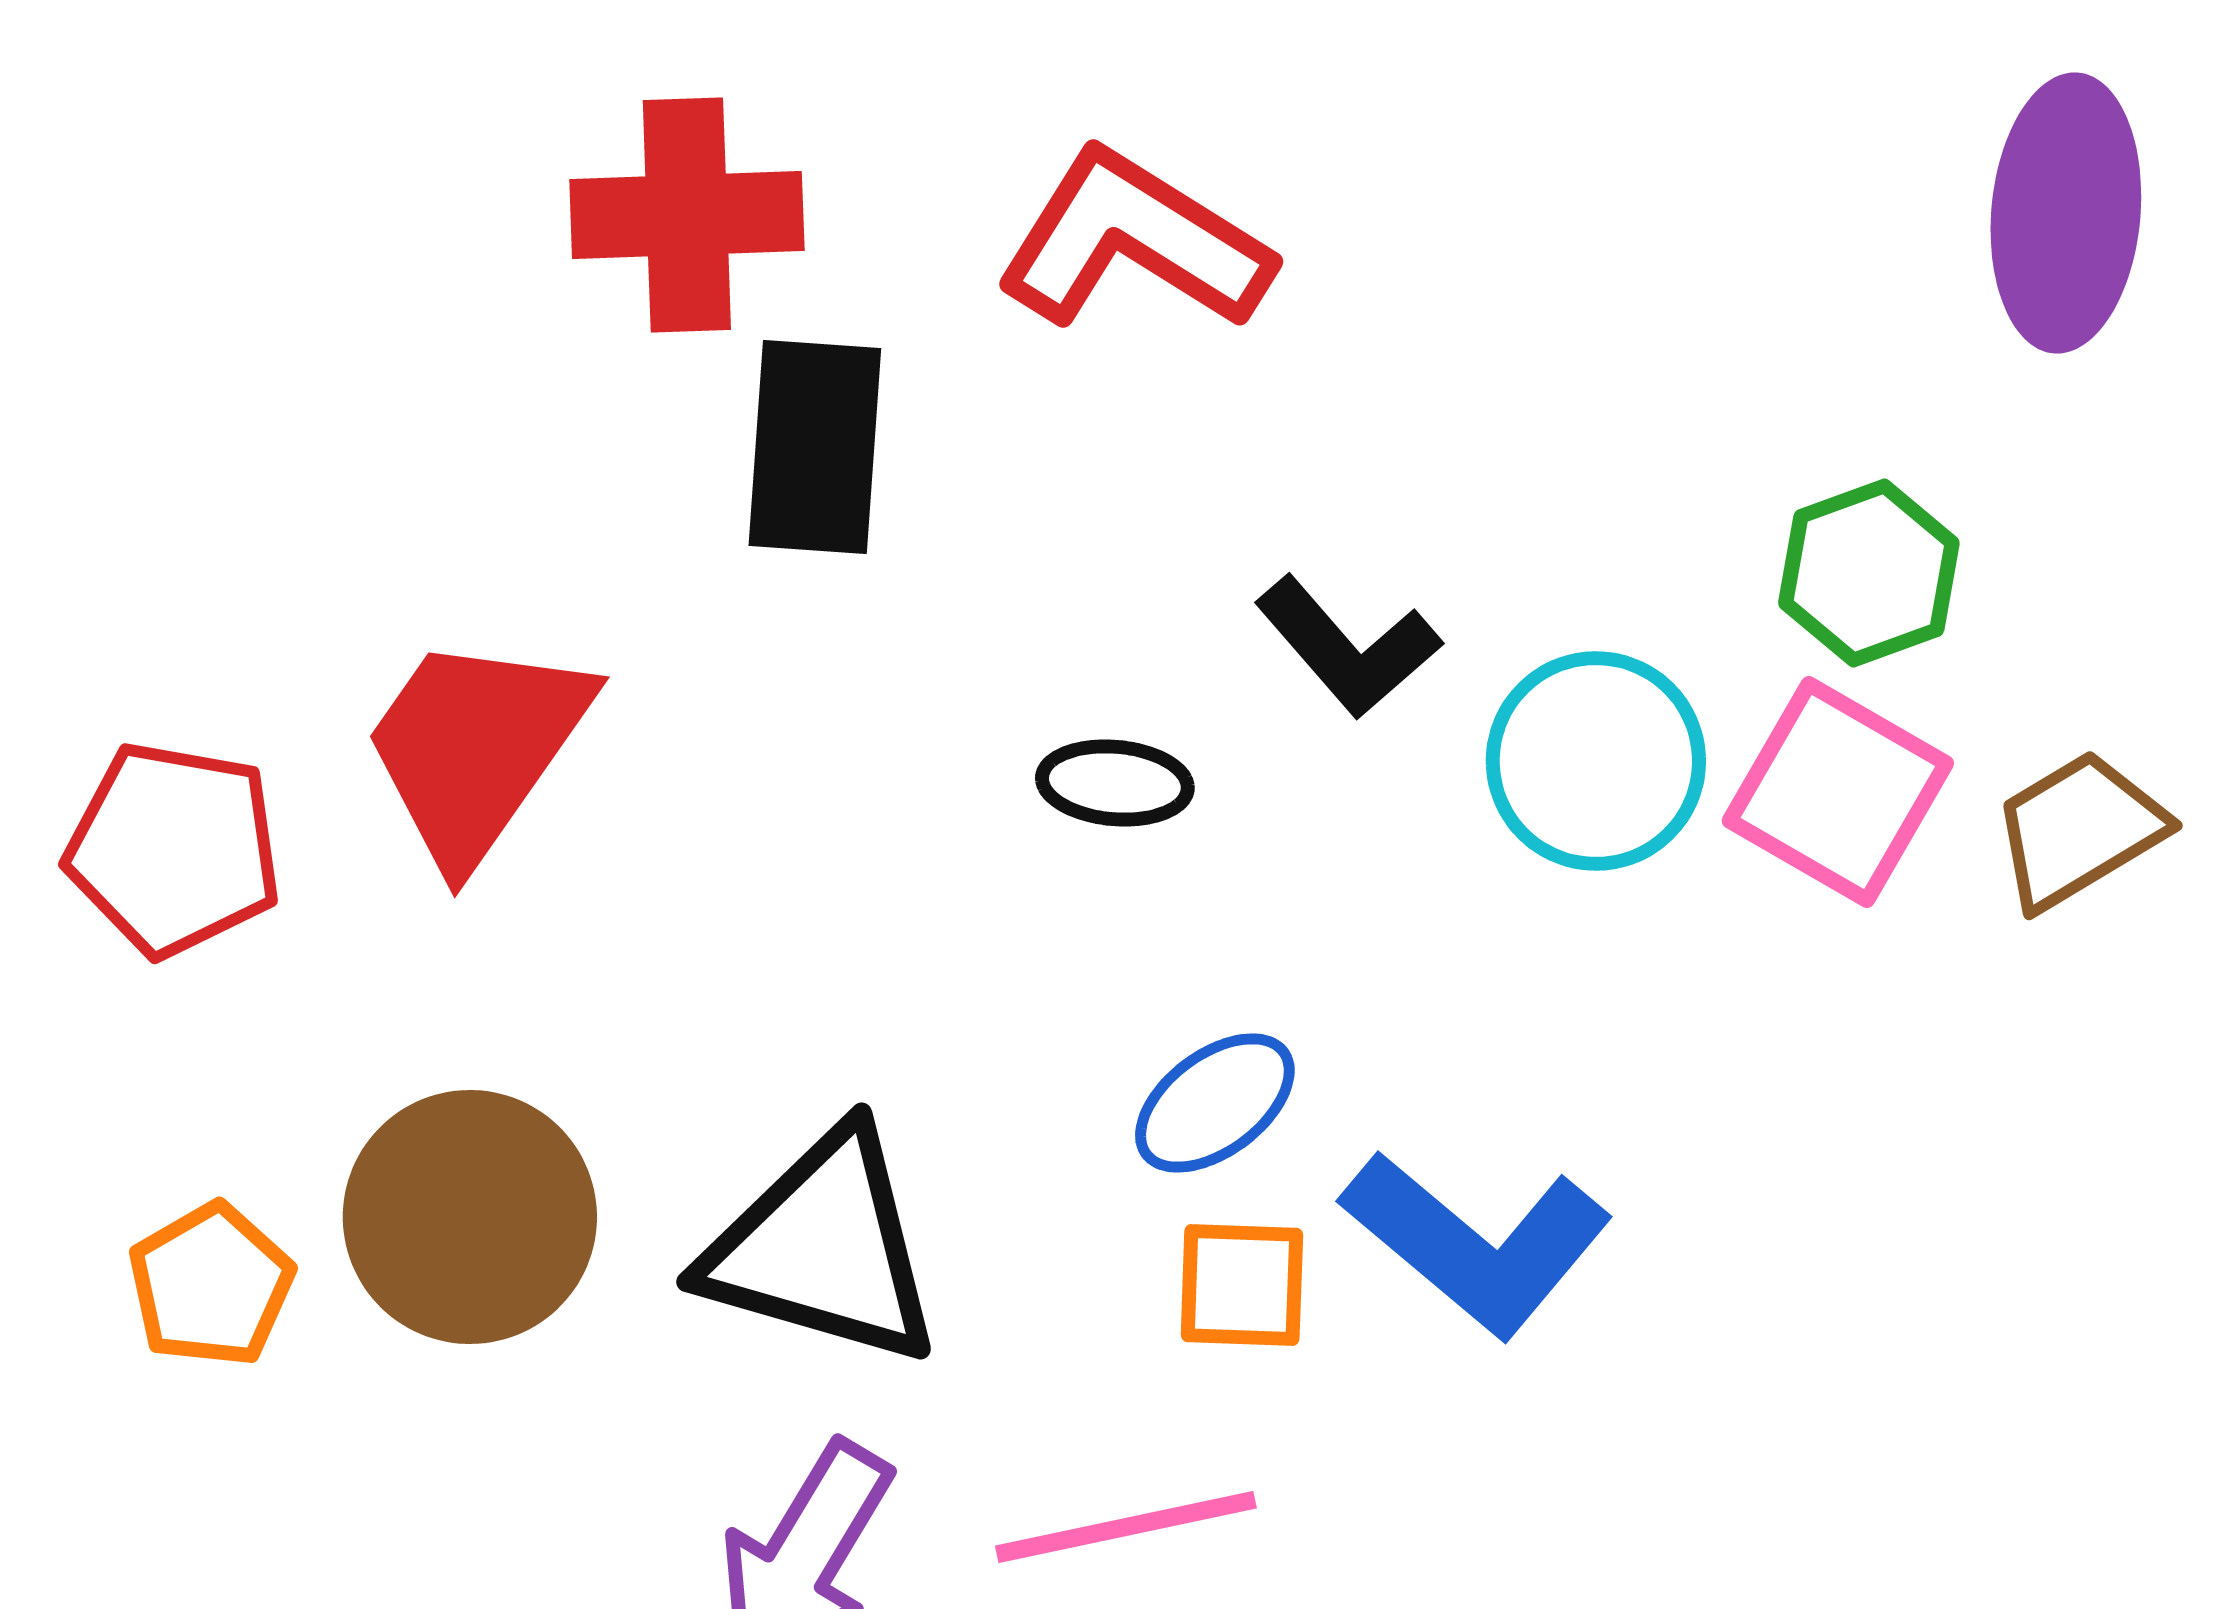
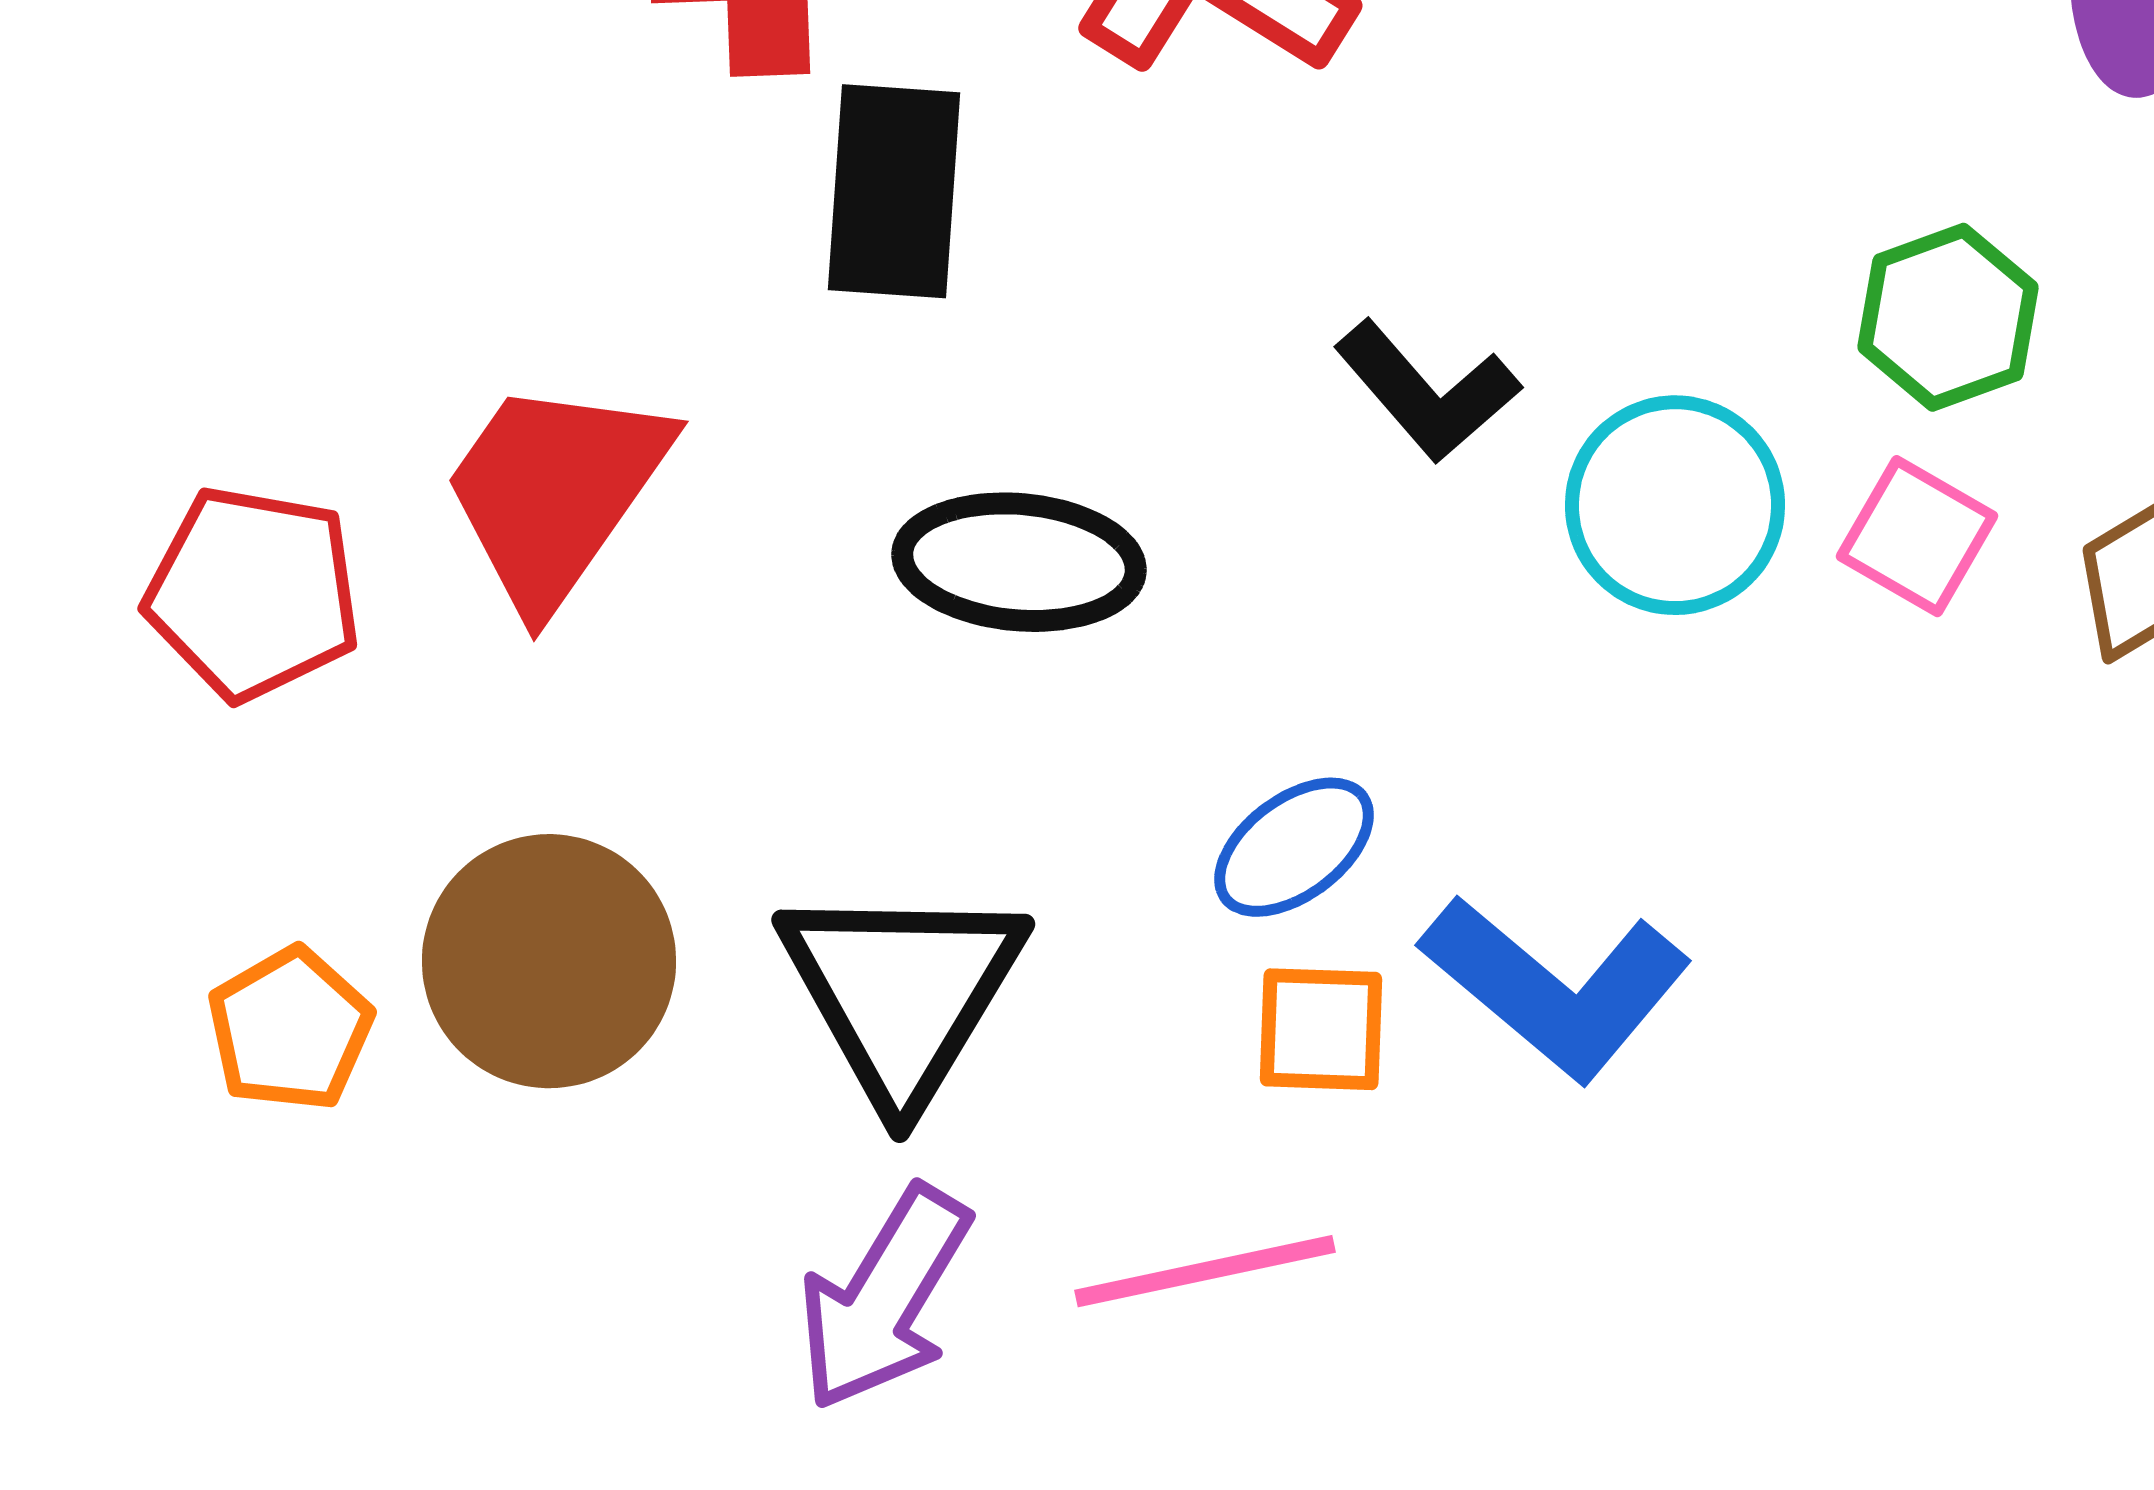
black ellipse: (1115, 783) -> (1019, 562), moved, size x1.6
pink square: (1838, 792) -> (1917, 536), size x0.7
black triangle: (823, 1248) -> (902, 992), turned 45

